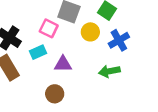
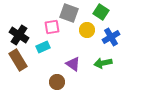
pink square: (49, 28) -> (52, 27), turned -35
purple triangle: (63, 64) -> (73, 64), moved, turned 35

